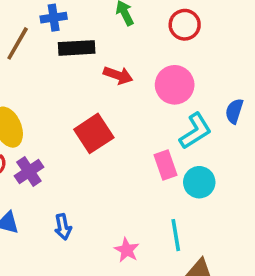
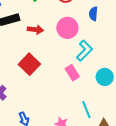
blue semicircle: (234, 111) -> (93, 14), moved
cyan circle: (199, 182) -> (105, 77), moved

